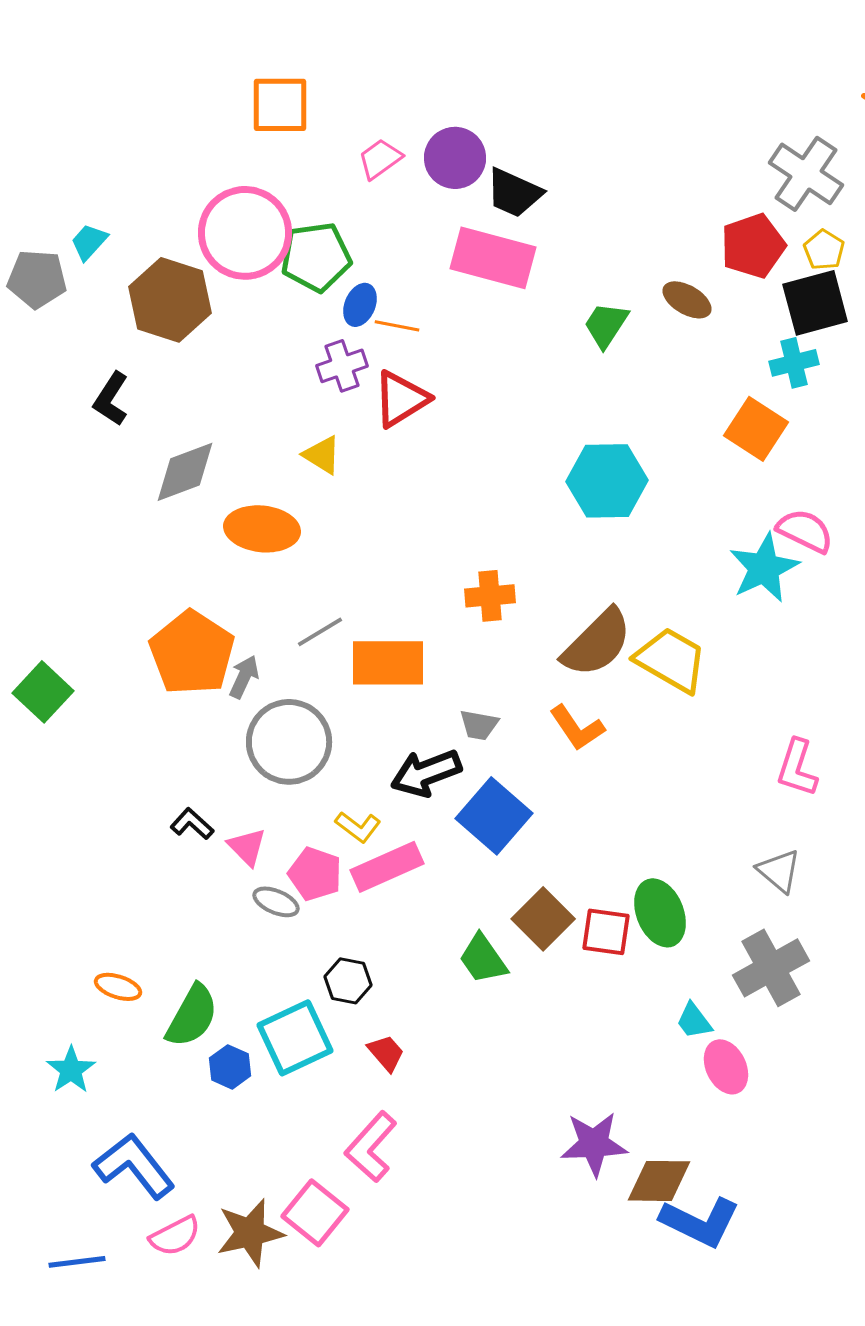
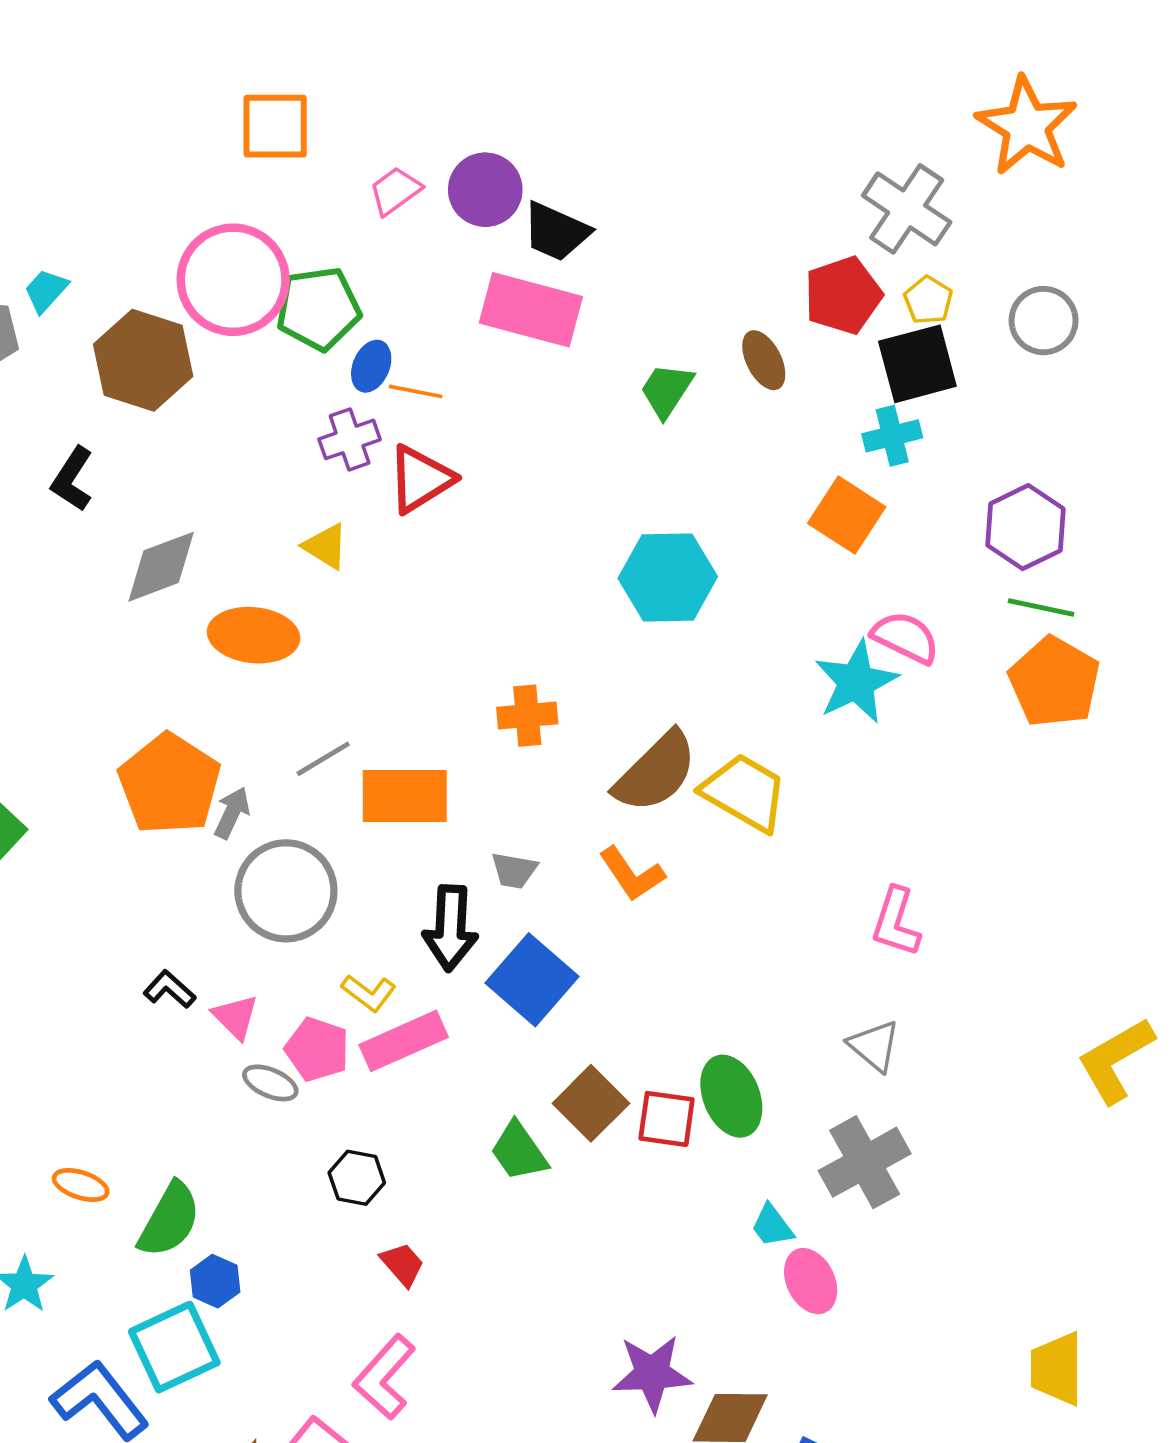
brown ellipse: (687, 300) -> (764, 360), turned 33
black arrow: (426, 773) -> (450, 928), turned -66
cyan square: (295, 1038) -> (174, 1347), moved

